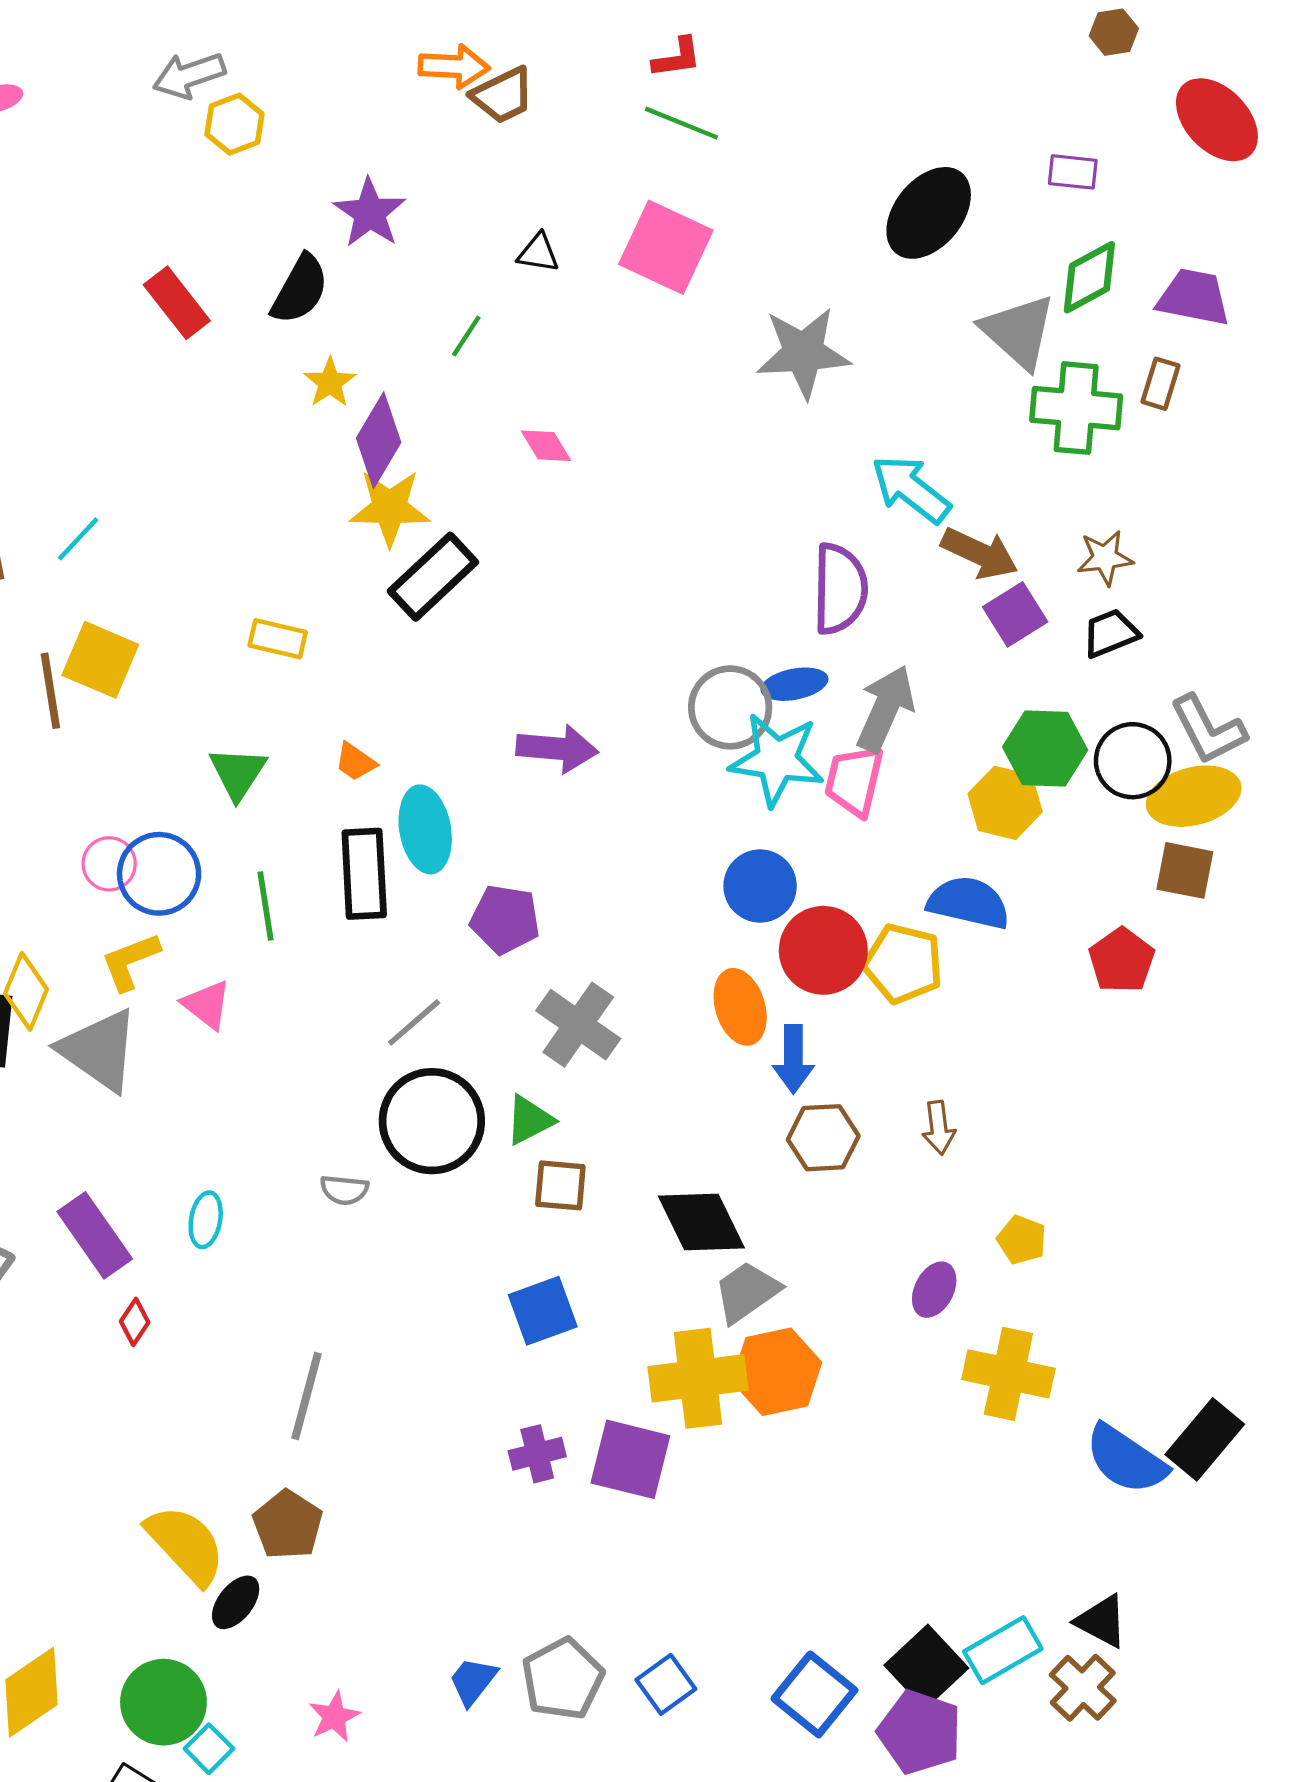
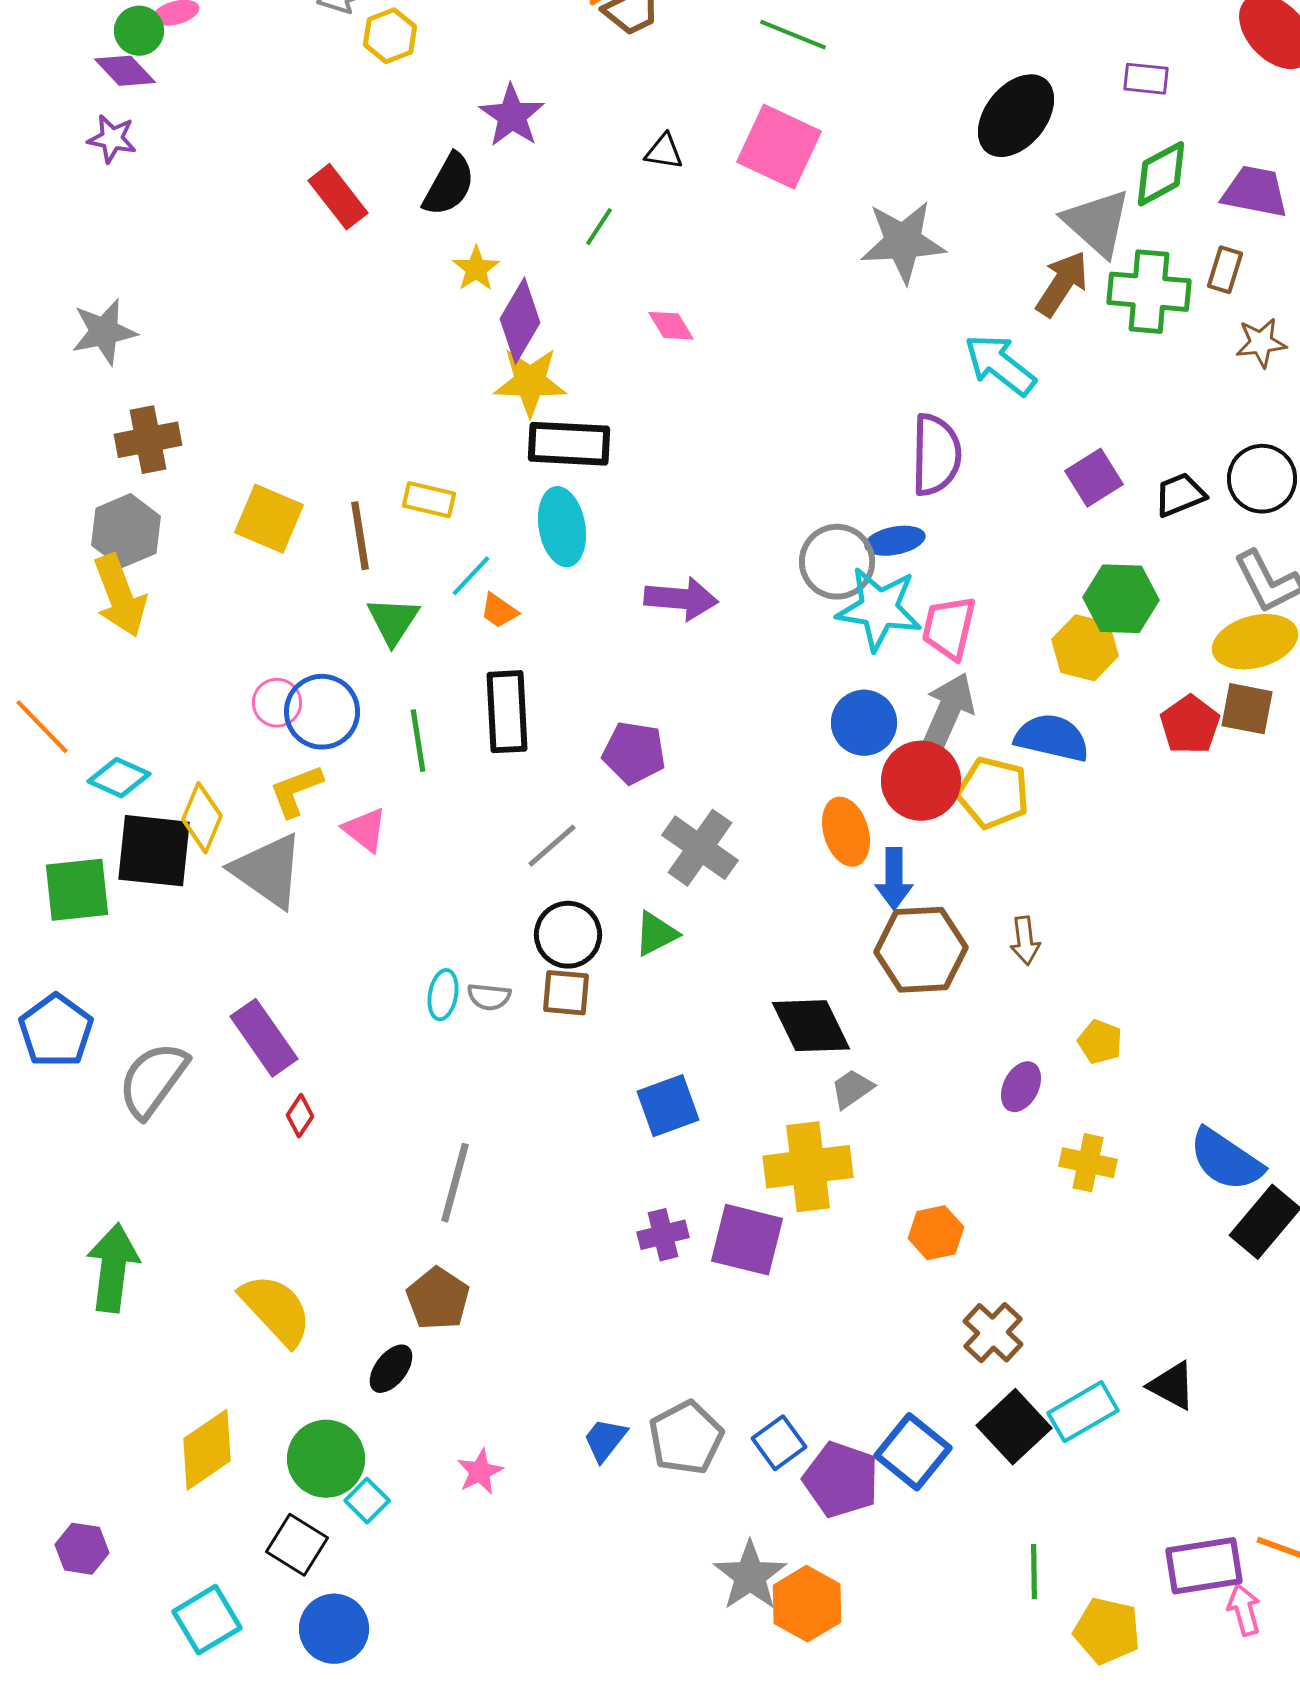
cyan line: (78, 539) -> (471, 576), moved
brown arrow: (980, 553) -> (1062, 284), moved, turned -82
brown star: (1105, 558) -> (1261, 343), moved
black rectangle: (433, 577) -> (569, 444), turned 46
brown line: (50, 691) -> (360, 536), moved
gray arrow: (885, 709) -> (948, 712), moved
black circle: (1133, 761) -> (1262, 479), moved
cyan ellipse: (425, 829) -> (562, 527), moved
red pentagon: (1122, 960) -> (1190, 725), moved
black circle: (432, 1121) -> (568, 935), size x0.7
brown hexagon: (823, 1138) -> (921, 950), size x1.4
brown square: (560, 1185) -> (566, 993), moved
cyan ellipse: (206, 1220) -> (443, 995), moved
gray trapezoid: (747, 1292) -> (852, 1089), size x0.7
orange hexagon: (777, 1372) -> (936, 1233), moved, size x0.7
yellow cross: (1008, 1374) -> (1088, 1163), size x0.7
blue semicircle: (1126, 1459) -> (1226, 1160), moved
yellow semicircle: (186, 1545) -> (276, 1310), moved
brown cross: (1083, 1688) -> (993, 1333), moved
purple pentagon: (920, 1732) -> (841, 1480), moved

